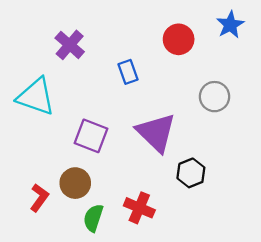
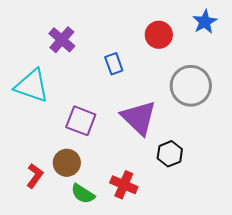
gray circle: (215, 97) -> (191, 86), size x1.5
green semicircle: (93, 218) -> (83, 194), turned -75

